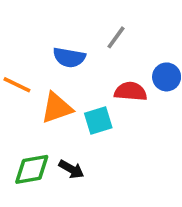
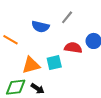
orange triangle: (57, 108) -> (31, 65), moved

